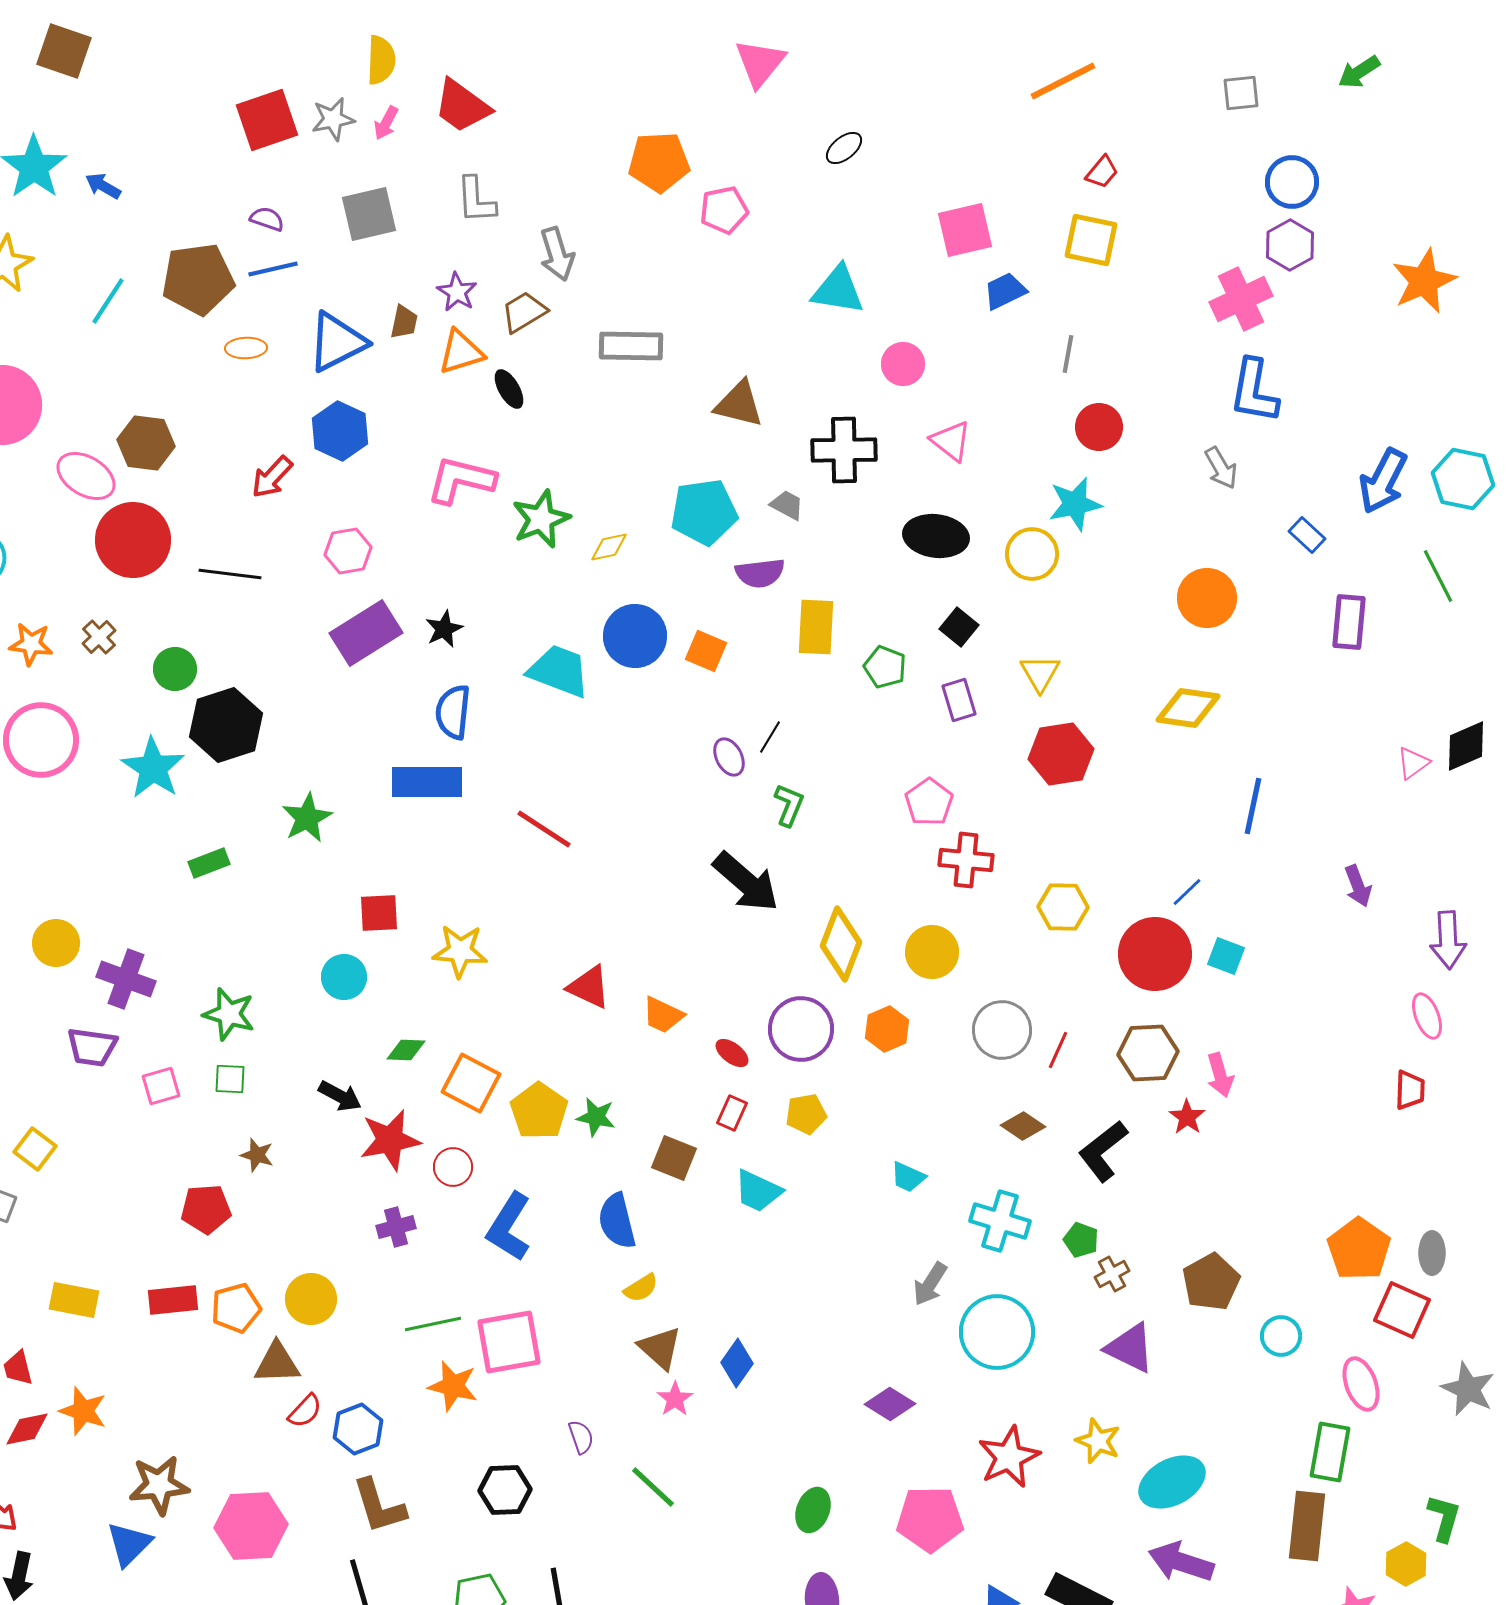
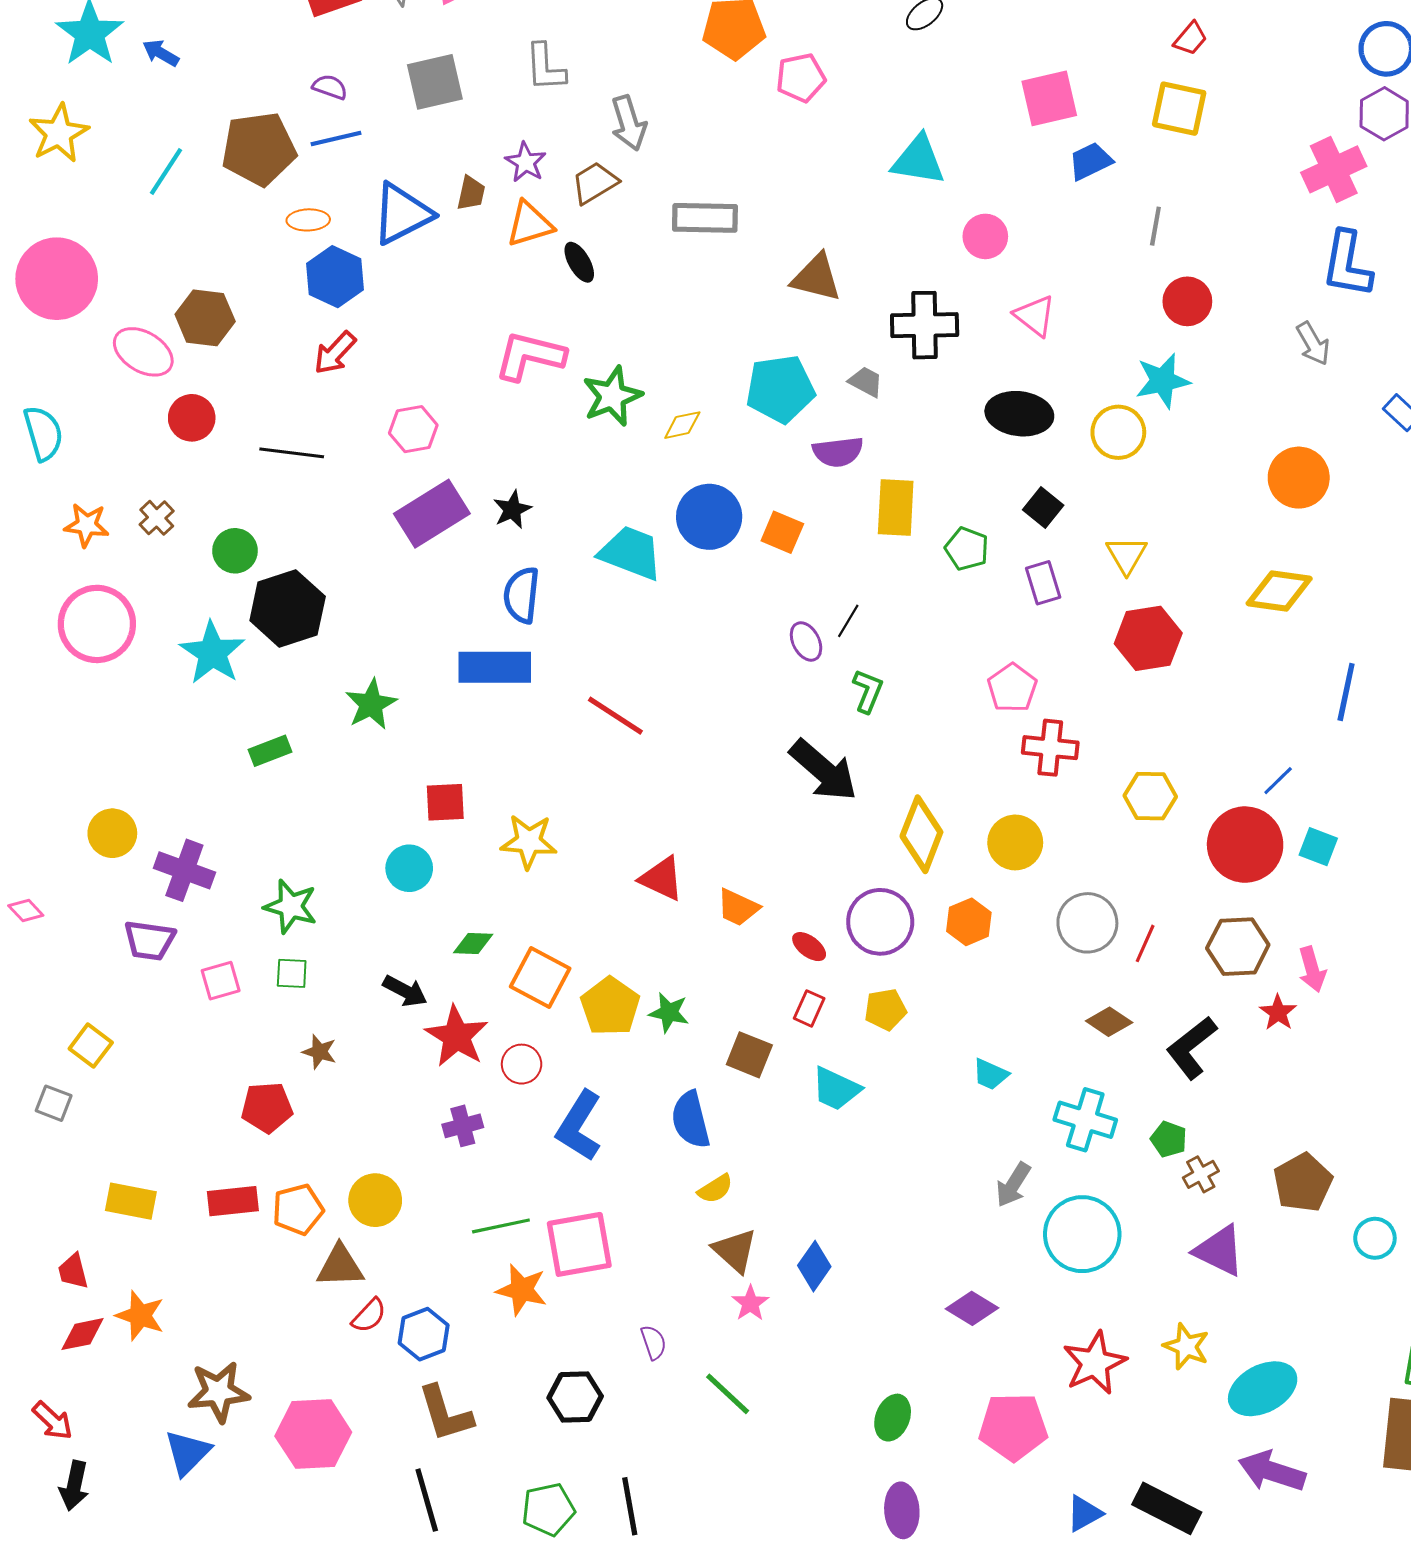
blue hexagon: (340, 431) -> (335, 277), moved
red circle: (133, 540) -> (192, 418), size x0.6
red star: (390, 1140) -> (457, 1036), turned -30

